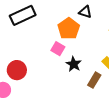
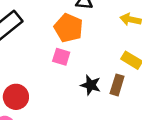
black star: (74, 64) -> (91, 85), moved

